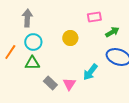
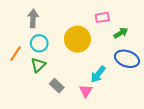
yellow circle: (70, 38) -> (77, 39), size x1.6
green triangle: (32, 63) -> (38, 65), turned -42
pink triangle: (69, 84) -> (86, 91), moved

